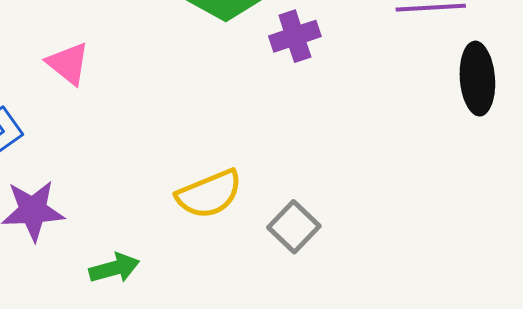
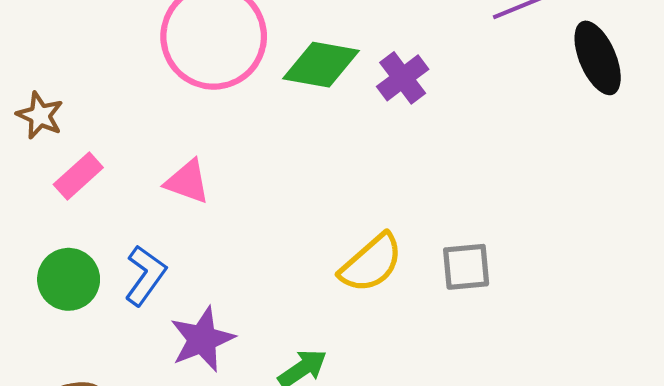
gray square: (294, 227) -> (466, 267), turned -30

